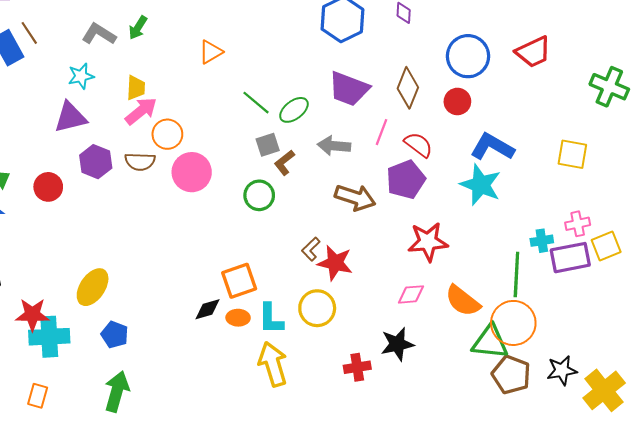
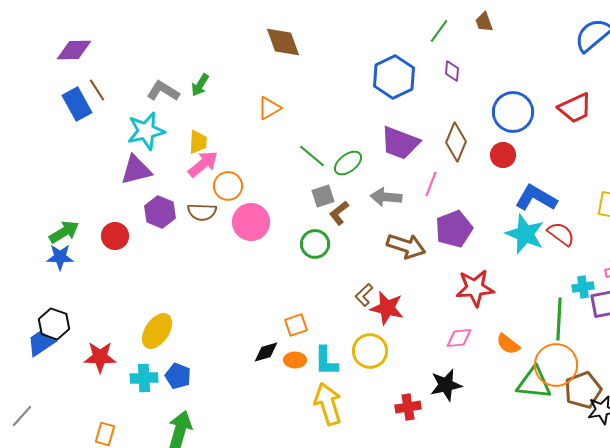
cyan star: (81, 76) -> (146, 131), size x1.5
red semicircle: (418, 145) -> (561, 234), moved
orange square: (239, 281) -> (296, 325), size x0.7
orange semicircle: (463, 301) -> (508, 344), size x0.7
cyan cross: (49, 337) -> (144, 378), moved, size x0.7
brown pentagon: (511, 375) -> (583, 390), moved, turned 30

